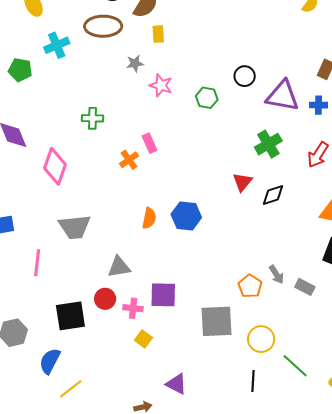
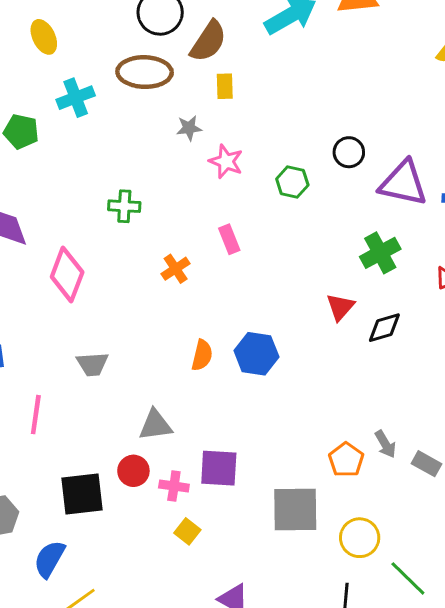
pink rectangle: (149, 143) -> (229, 239), moved
gray trapezoid: (75, 227) -> (92, 364), size x0.7

